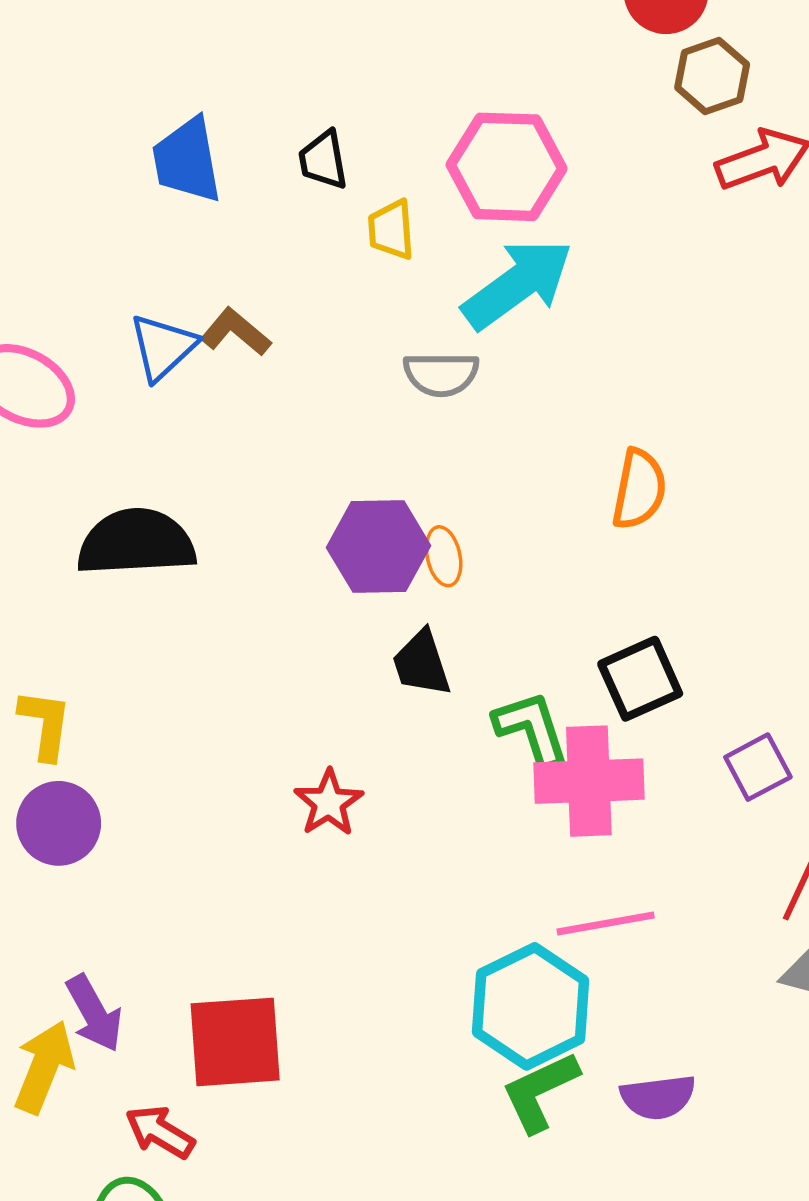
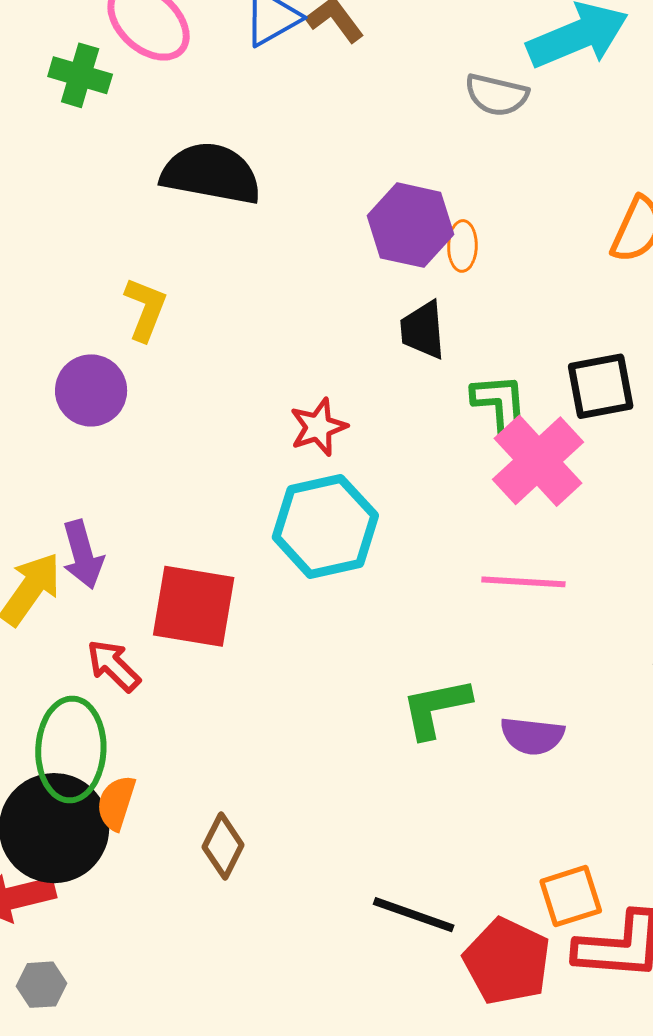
yellow L-shape: (45, 724) -> (145, 309), moved
pink cross: (589, 781) -> (538, 461), turned 36
cyan hexagon: (531, 1006) -> (325, 526), moved

